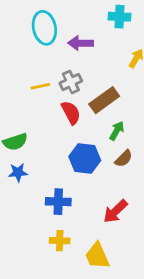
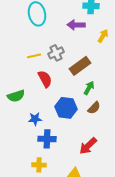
purple arrow: (81, 43) -> (76, 25), moved
red semicircle: (71, 113) -> (45, 79), moved
blue star: (18, 172) -> (35, 119), moved
yellow cross: (60, 241) -> (39, 165), moved

